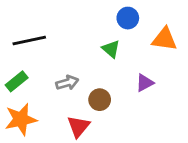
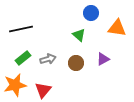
green rectangle: (17, 81) -> (23, 58), moved
brown circle: (100, 100) -> (76, 63), moved
red triangle: (79, 126) -> (43, 90), moved

